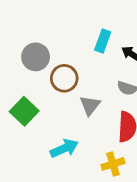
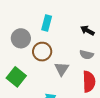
cyan rectangle: (103, 41) -> (47, 23), moved

